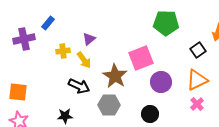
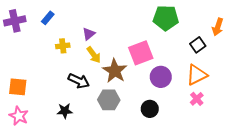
purple cross: (24, 39) -> (15, 21), moved
yellow arrow: (84, 60) -> (94, 55), moved

